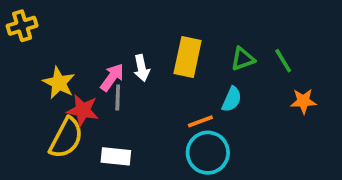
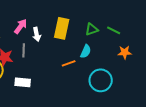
green line: (283, 61) -> (114, 30), turned -32
pink arrow: (112, 77) -> (21, 26), moved
cyan circle: (208, 153) -> (101, 80), moved

